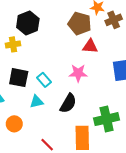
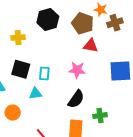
black hexagon: (28, 23) -> (48, 19), moved
cyan rectangle: (44, 80) -> (44, 74), turned 40
black semicircle: (68, 103) -> (76, 99), moved
green cross: (107, 119) -> (100, 116), size x0.6

